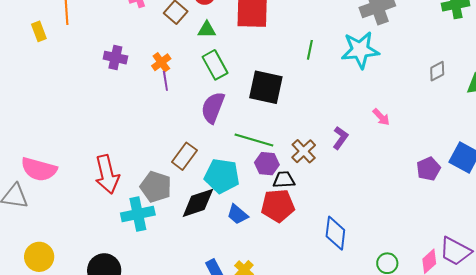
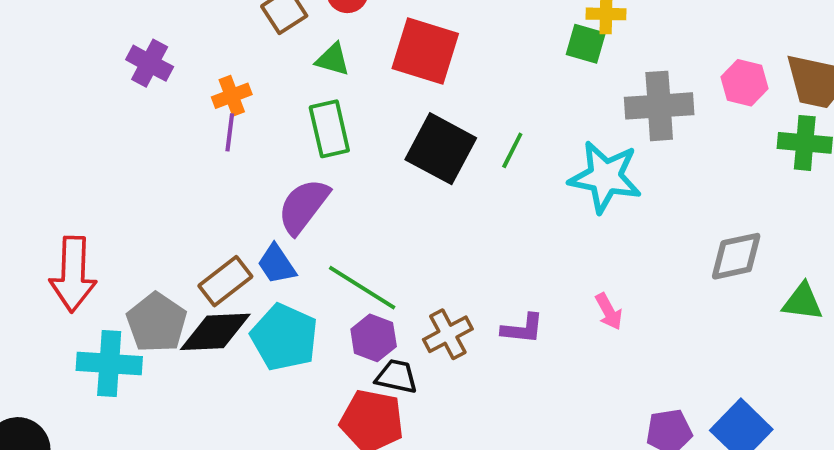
gray diamond: (437, 71) -> (736, 256), size x1.4
black square: (266, 87) -> (441, 149), moved
purple L-shape: (340, 138) -> (523, 329), turned 45
black diamond: (198, 203) -> (215, 332), moved
blue trapezoid: (238, 214) -> (277, 264), moved

